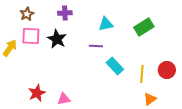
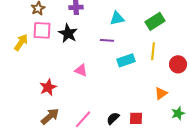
cyan rectangle: (115, 66) -> (126, 60), turned -66
yellow line: (142, 74) -> (153, 51), moved
pink triangle: (64, 99) -> (81, 70), moved, turned 32

